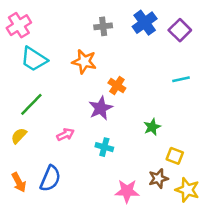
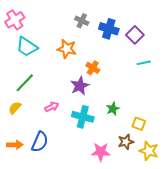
blue cross: (145, 23) -> (109, 29), moved, turned -36
gray cross: (103, 26) -> (82, 21), turned 32
purple square: (180, 30) -> (135, 35), moved
green star: (152, 127) -> (113, 109), moved
cyan cross: (104, 147) -> (83, 117), size x1.5
orange arrow: (19, 182) -> (15, 145), turned -63

